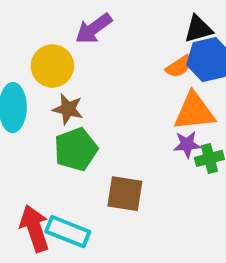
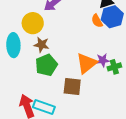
orange semicircle: (179, 67) -> (97, 21), turned 96
orange triangle: (194, 112) -> (86, 63), moved, turned -30

